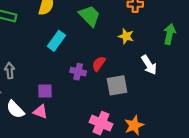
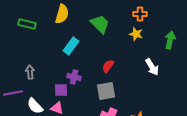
yellow star: (126, 36) -> (136, 34), moved
purple cross: (78, 72) -> (74, 77), moved
gray square: (117, 85) -> (106, 91), moved

